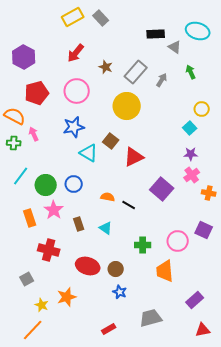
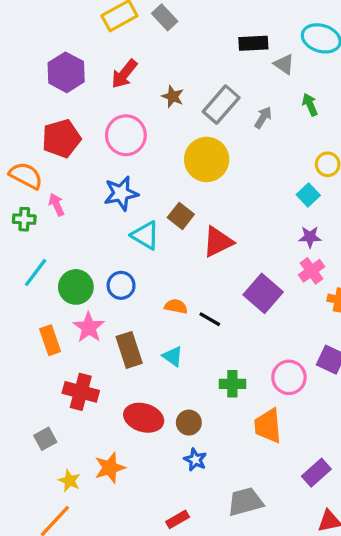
purple hexagon: (24, 57) -> (66, 72), moved
brown rectangle: (79, 224) -> (129, 350), size x1.5

